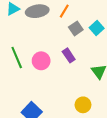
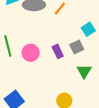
gray square: (76, 28) -> (77, 47), moved

